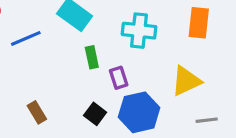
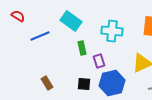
black square: (95, 114) -> (84, 84), turned -32

